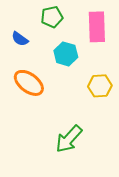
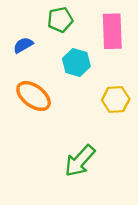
blue semicircle: (20, 39) -> (23, 45), turned 114

